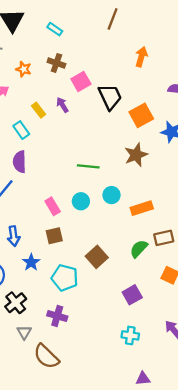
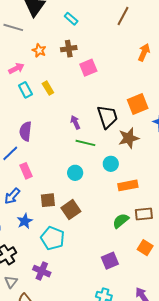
brown cross: (56, 63) -> (69, 49), turned -35
black trapezoid: (110, 97) -> (107, 117), moved
purple arrow: (62, 105) -> (75, 122), moved
cyan rectangle: (21, 130) -> (25, 90), moved
cyan circle: (111, 195) -> (111, 164), moved
pink rectangle: (53, 206) -> (26, 171), moved
blue arrow: (14, 236) -> (12, 196), turned 42
brown square: (97, 257) -> (71, 210), moved

